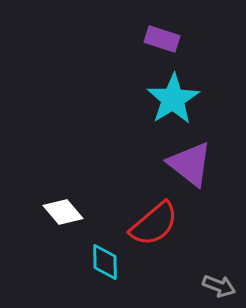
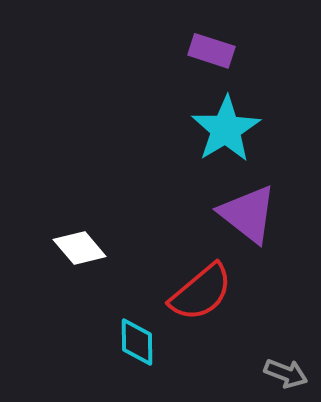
white diamond: (63, 212) -> (80, 248), moved

